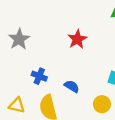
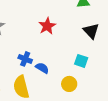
blue cross: (39, 76) -> (25, 59), moved

